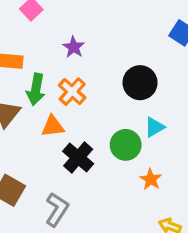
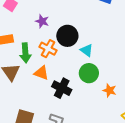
black circle: (140, 83) -> (67, 36), moved
orange triangle: (53, 126) -> (41, 73), turned 42
cyan triangle: (155, 127) -> (87, 50), moved, turned -40

